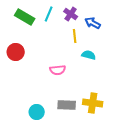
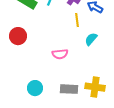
cyan semicircle: (89, 55) -> (91, 39), turned -64
cyan circle: (37, 112) -> (35, 88), moved

